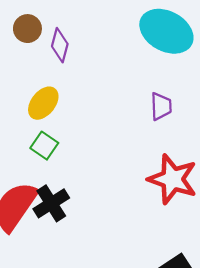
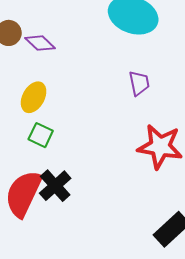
purple diamond: (60, 45) -> (40, 43), turned -52

